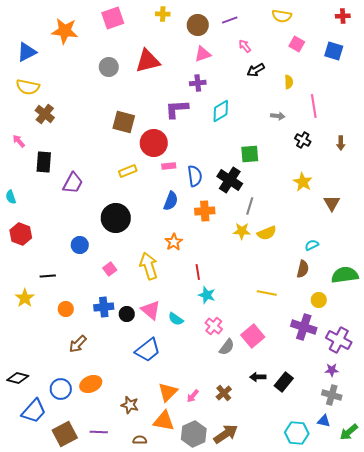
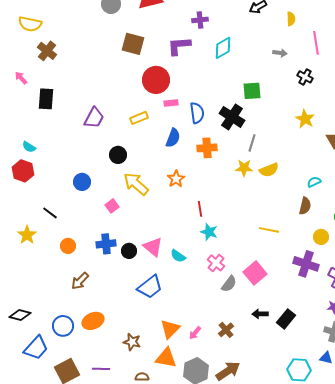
brown square: (124, 122) -> (133, 44), moved
yellow rectangle: (128, 171) -> (139, 118), moved
purple trapezoid: (73, 183) -> (94, 118), moved
cyan semicircle: (11, 197) -> (29, 147), moved, turned -40
black circle: (116, 218) -> (118, 155), size x0.6
yellow arrow: (149, 266) -> (136, 184), moved, turned -32
black line: (48, 276) -> (50, 213), turned 42

